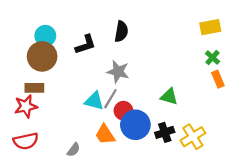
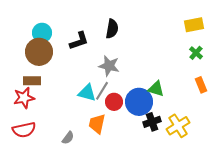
orange rectangle: (218, 79) -> (201, 85), moved
blue circle: (135, 125) -> (139, 102), moved
orange trapezoid: (105, 135) -> (97, 124), turned 45

